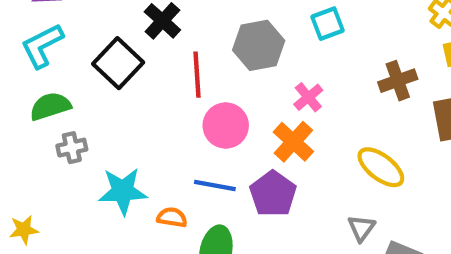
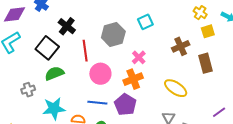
green semicircle: (50, 106) -> (54, 73), moved
orange cross: (293, 142) -> (133, 79), turned 30

